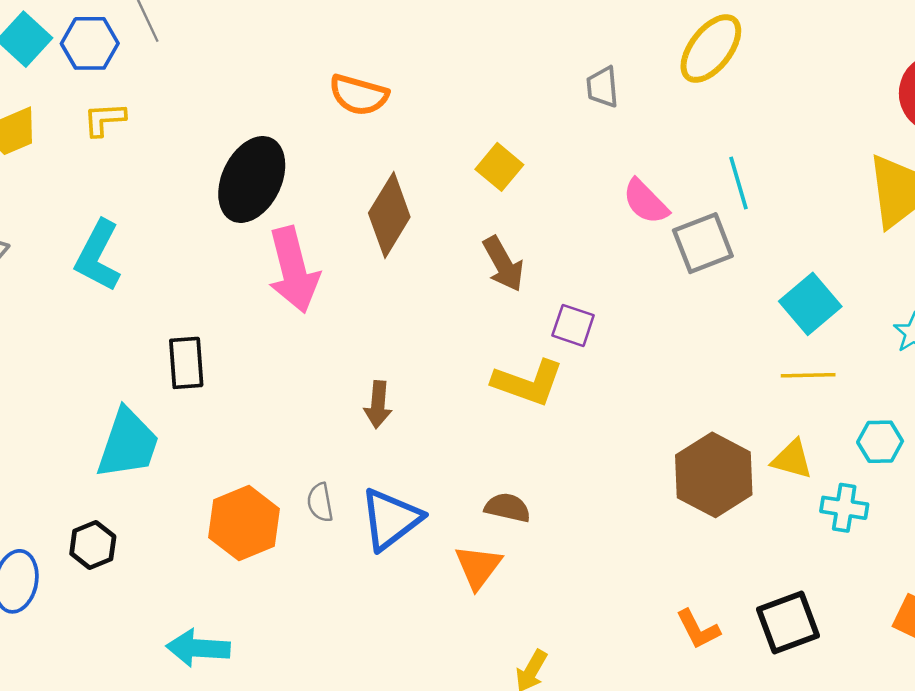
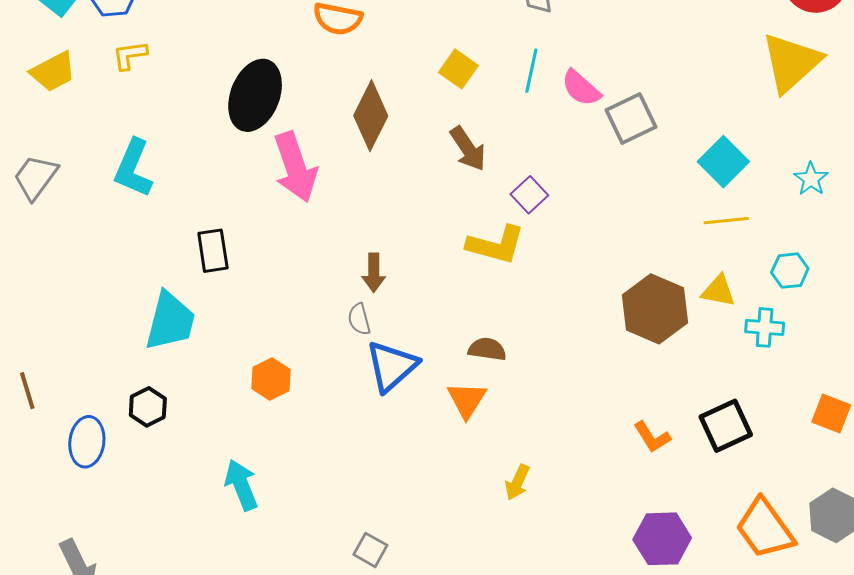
cyan line: (738, 183) -> (531, 71), moved, turned 33
purple square: (573, 325) -> (529, 195), turned 33
gray semicircle: (320, 502) -> (359, 319), moved
orange hexagon: (244, 523) -> (271, 379), size x0.7
cyan arrow: (198, 648) -> (241, 485), turned 69

